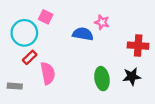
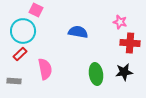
pink square: (46, 17) -> (36, 10), moved
pink star: (102, 22) -> (120, 22), moved
red rectangle: (30, 57) -> (20, 54), moved

